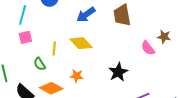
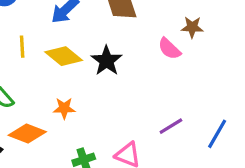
yellow line: (54, 48) -> (22, 47), moved
black star: (118, 72) -> (107, 61), moved

